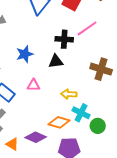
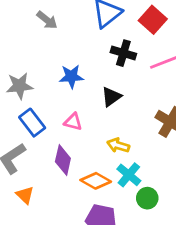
black cross: (64, 39) -> (123, 53), moved
black triangle: (56, 61) -> (111, 97), turned -42
purple diamond: (36, 137) -> (63, 160), moved, turned 65

